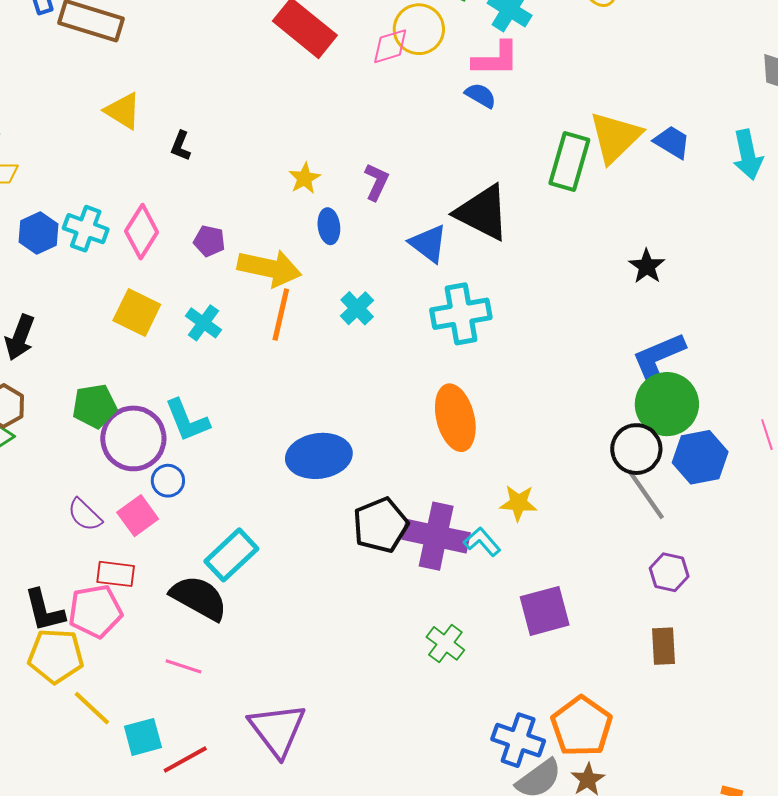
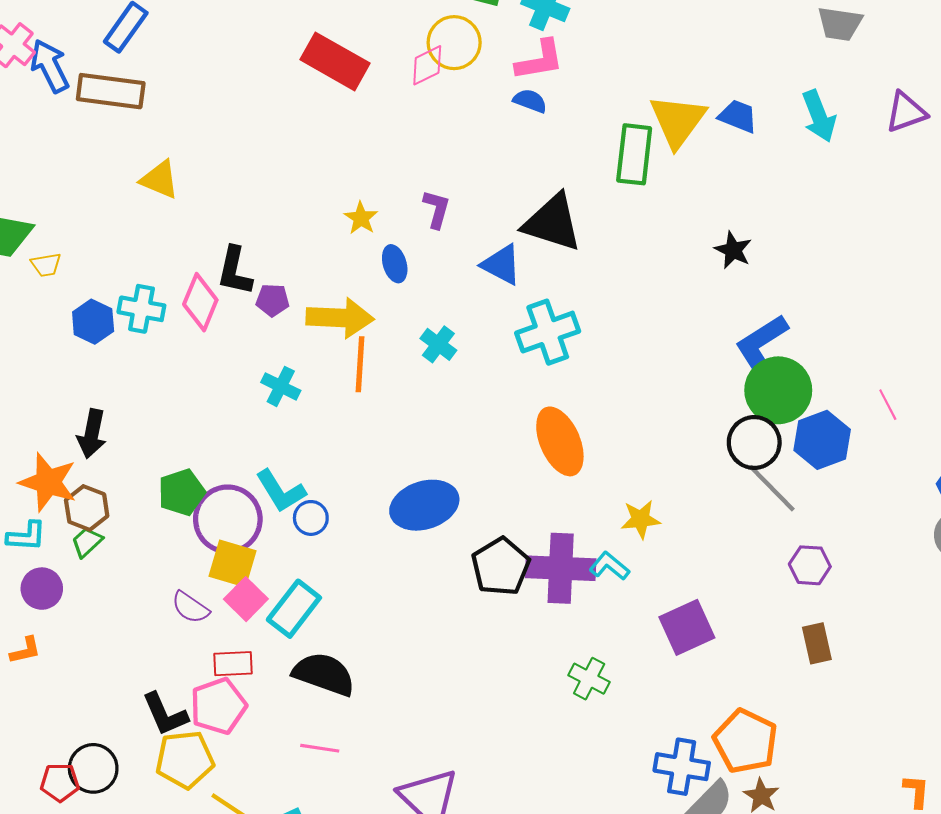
black L-shape: (181, 146) -> (235, 271), moved, size x1.6
yellow square: (137, 313) -> (233, 563), moved
blue circle: (168, 481) -> (311, 518), moved
cyan rectangle: (231, 555) -> (294, 609), moved

